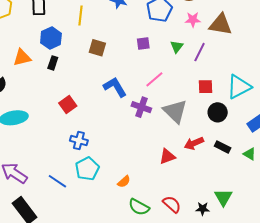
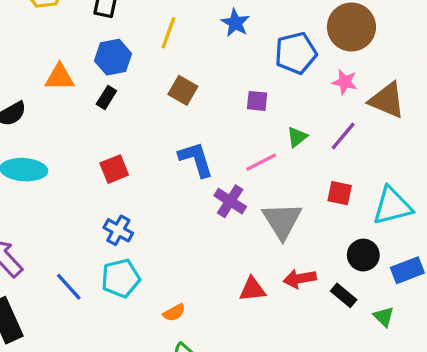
green triangle: (177, 47) -> (297, 137), moved
black circle: (218, 112) -> (363, 255), moved

